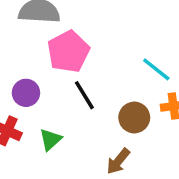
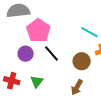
purple circle: (26, 93) -> (26, 54), moved

